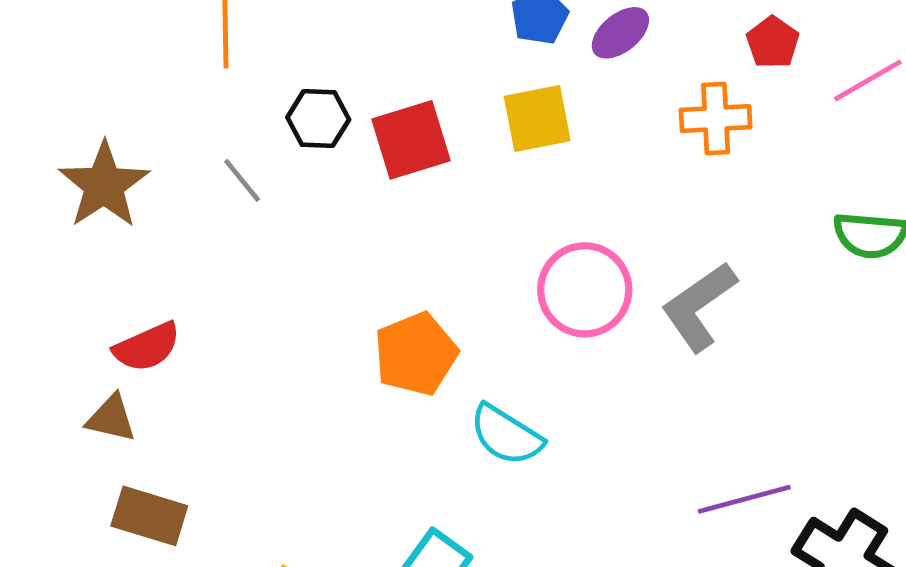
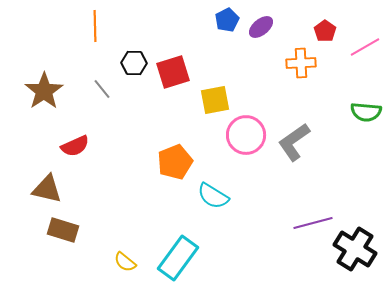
yellow square: (537, 118) -> (215, 100), moved
red semicircle: (147, 347) -> (75, 146), moved
brown triangle: (111, 418) -> (47, 189), size x1.4

